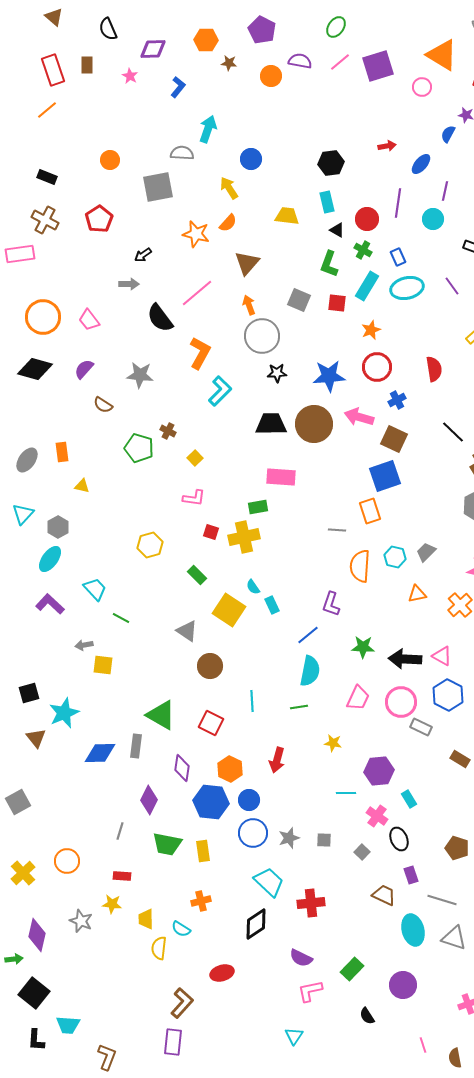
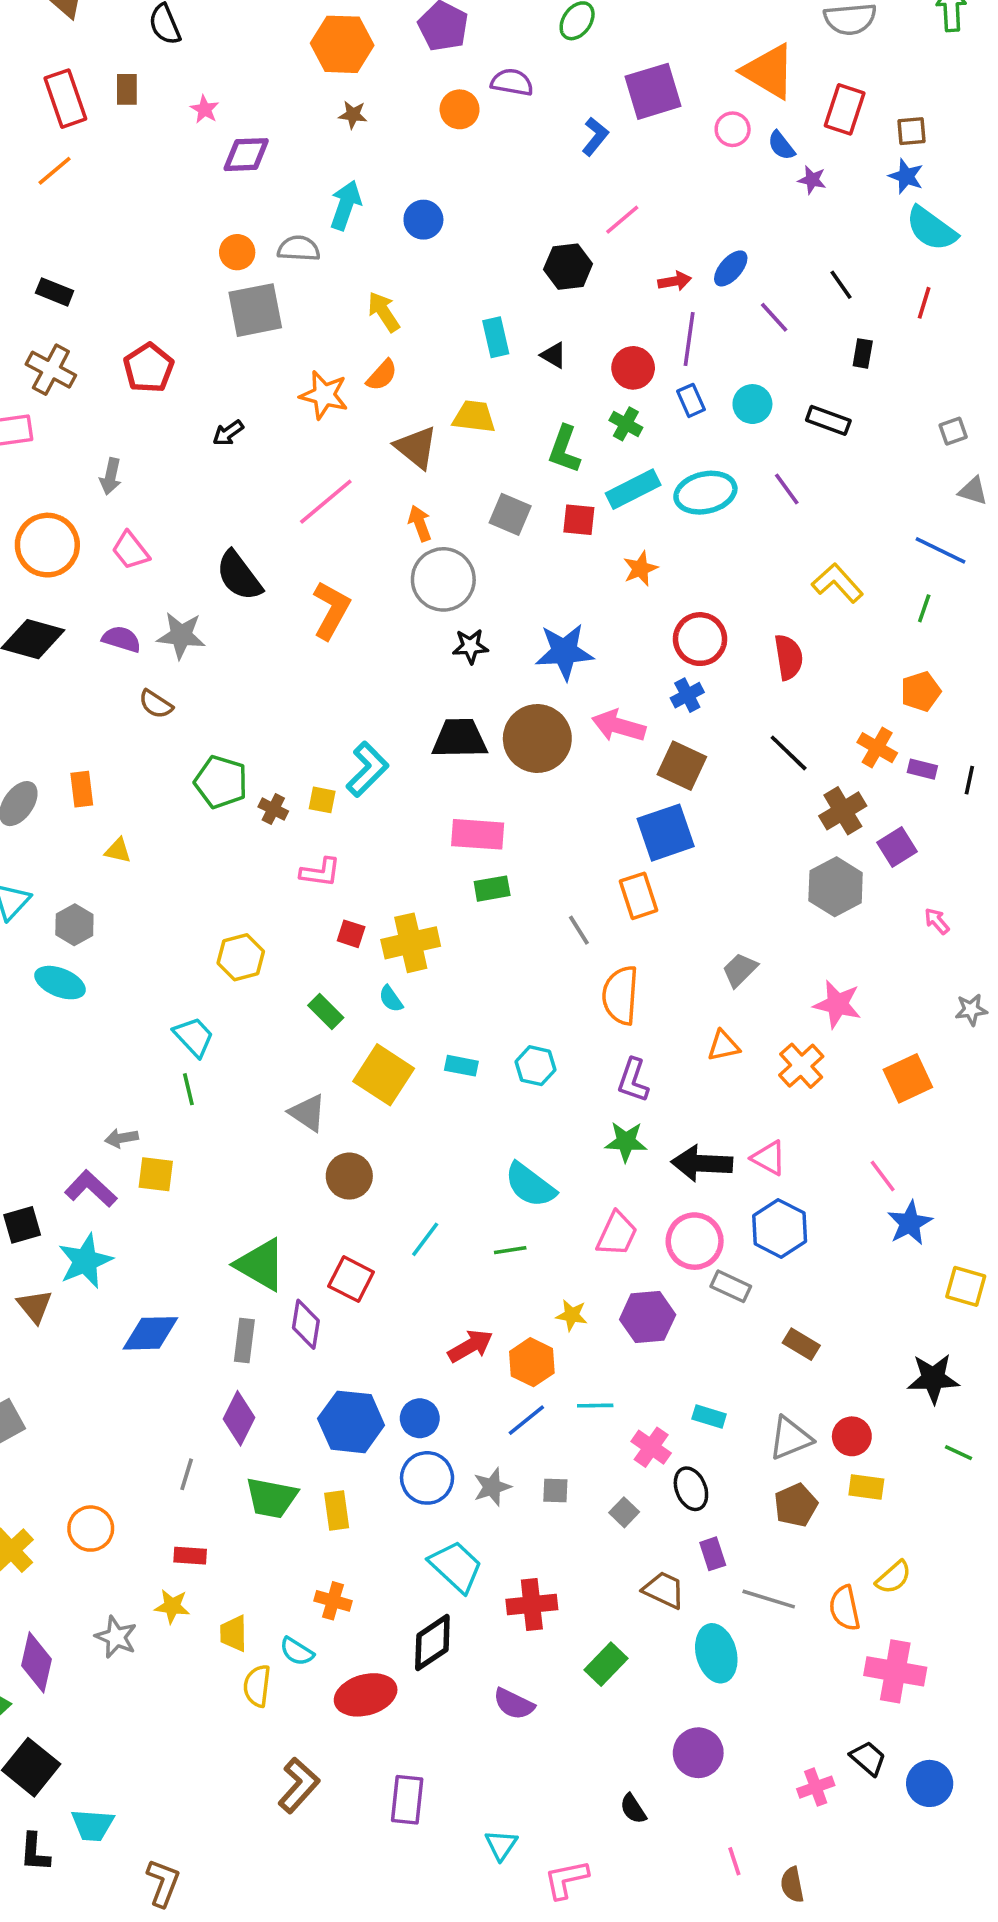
orange hexagon: (206, 40) -> (342, 44), size x1.4
purple diamond: (153, 49) -> (246, 155), moved
pink line: (340, 62) -> (622, 220), moved
brown star: (229, 63) -> (353, 115), moved
blue L-shape: (178, 87) -> (595, 136), moved
blue semicircle: (448, 134) -> (781, 146), moved, turned -66
red arrow: (387, 146) -> (675, 281), moved
blue circle: (251, 159) -> (423, 220), moved
orange circle: (110, 160) -> (237, 252), moved
purple line: (445, 191) -> (774, 317), turned -54
cyan rectangle: (327, 202) -> (496, 337), moved
yellow trapezoid: (287, 216) -> (474, 417), moved
cyan circle: (433, 219) -> (752, 404), moved
black triangle: (337, 230) -> (554, 355), moved
blue rectangle: (398, 257) -> (691, 400), moved
brown triangle: (247, 263) -> (416, 447), turned -32
gray arrow: (129, 284) -> (111, 476), moved, turned 102
cyan rectangle: (367, 286) -> (633, 489), turned 32
black semicircle: (160, 318) -> (239, 576), moved
red circle: (377, 367) -> (700, 639), moved
purple semicircle: (84, 369) -> (121, 639), turned 65
red semicircle: (434, 369) -> (789, 657), moved
gray star: (140, 375) -> (181, 635), moved
cyan L-shape: (220, 391) -> (367, 769), moved
brown cross: (168, 431) -> (273, 809), moved
yellow square: (195, 458) -> (322, 800), turned -35
green rectangle: (258, 507) -> (492, 889), moved
gray line: (337, 530) -> (579, 930), turned 54
cyan hexagon: (395, 557) -> (535, 1066), moved
cyan ellipse: (50, 559) -> (60, 983), turned 76
cyan semicircle: (253, 587) -> (391, 999), moved
cyan trapezoid: (95, 589) -> (194, 1037), moved
purple L-shape: (50, 604) -> (91, 1189), moved
purple L-shape: (331, 604) -> (633, 1080), moved
cyan rectangle: (272, 605) -> (461, 1066), turned -54
green line: (121, 618) -> (188, 1089), turned 48
blue line: (308, 635) -> (526, 1420), moved
cyan semicircle: (310, 671) -> (530, 1185), turned 116
cyan line: (252, 701) -> (425, 1239), turned 40
gray rectangle: (136, 746) -> (244, 1341), moved
red arrow: (277, 760) -> (470, 1346), turned -135
purple diamond: (182, 768) -> (306, 1324), moved
orange hexagon: (230, 769) -> (532, 1362), moved
purple hexagon: (379, 771) -> (648, 1317), moved
cyan rectangle: (409, 799) -> (709, 1416), turned -42
brown pentagon: (457, 848) -> (796, 1505), turned 30
orange cross: (201, 901) -> (333, 1601), turned 30
gray triangle: (454, 938) -> (790, 1438), moved, turned -40
green rectangle: (352, 969) -> (606, 1664), moved
red ellipse: (222, 973) -> (366, 1695), moved, size x1.4
pink L-shape: (310, 991) -> (566, 1879), moved
purple rectangle: (173, 1042) -> (407, 1800), moved

